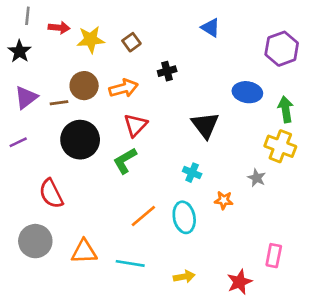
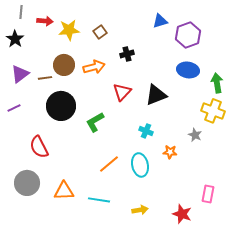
blue triangle: (211, 28) -> (160, 21), turned -49
purple hexagon: (282, 49) -> (188, 35), moved
red triangle: (135, 125) -> (122, 92), moved
black triangle: (205, 125) -> (156, 95), turned 45
red star: (239, 282) -> (182, 214), turned -30

